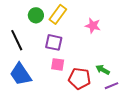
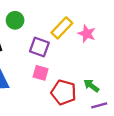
yellow rectangle: (58, 14) -> (62, 28), moved
green circle: (36, 15) -> (15, 20), moved

